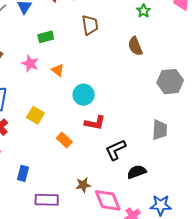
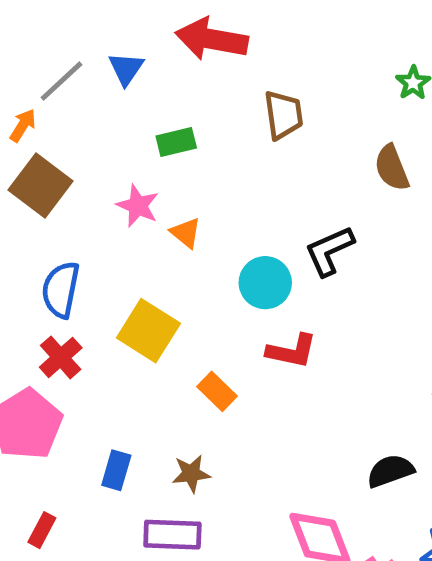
orange triangle: (58, 70) -> (186, 233), moved
yellow square: (35, 115) -> (148, 331), size x1.4
black L-shape: (116, 150) -> (329, 251), moved
brown star: (83, 185) -> (191, 474), moved

